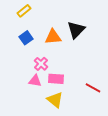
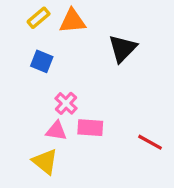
orange triangle: (53, 37) -> (72, 21), moved
blue square: (26, 38) -> (42, 61), turned -32
yellow triangle: (55, 100) -> (45, 162), moved

